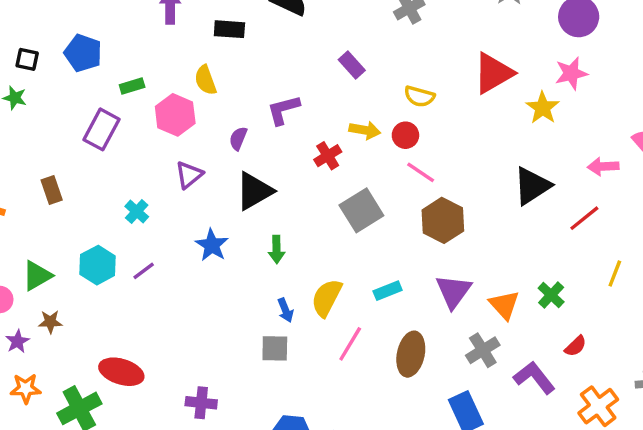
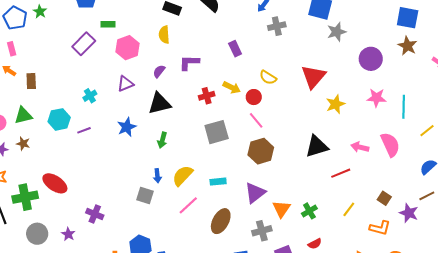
red triangle: (493, 73) -> (313, 77), turned -36
pink star: (571, 73) -> (376, 98), moved
yellow semicircle: (205, 80) -> (164, 35), moved
brown rectangle: (52, 190) -> (31, 81), moved

